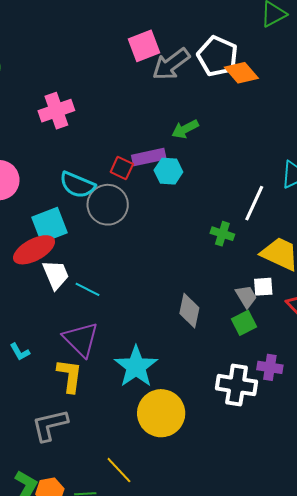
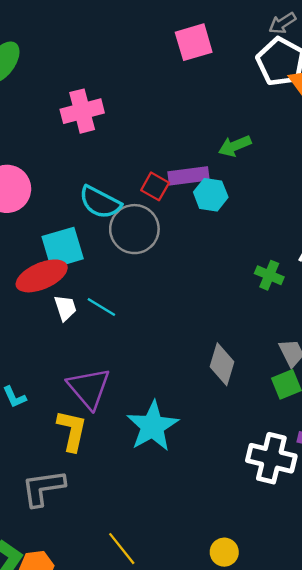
gray arrow: (171, 64) -> (282, 23), moved, size x0.6
white trapezoid: (56, 275) -> (65, 308), size x0.7
cyan line: (88, 289) -> (101, 307), moved
yellow circle: (161, 413) -> (224, 552), moved, size x0.5

